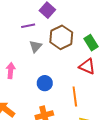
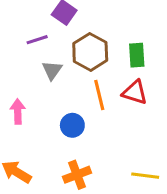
green rectangle: (91, 43) -> (137, 55), turned 35
orange line: (75, 97) -> (99, 95), moved

